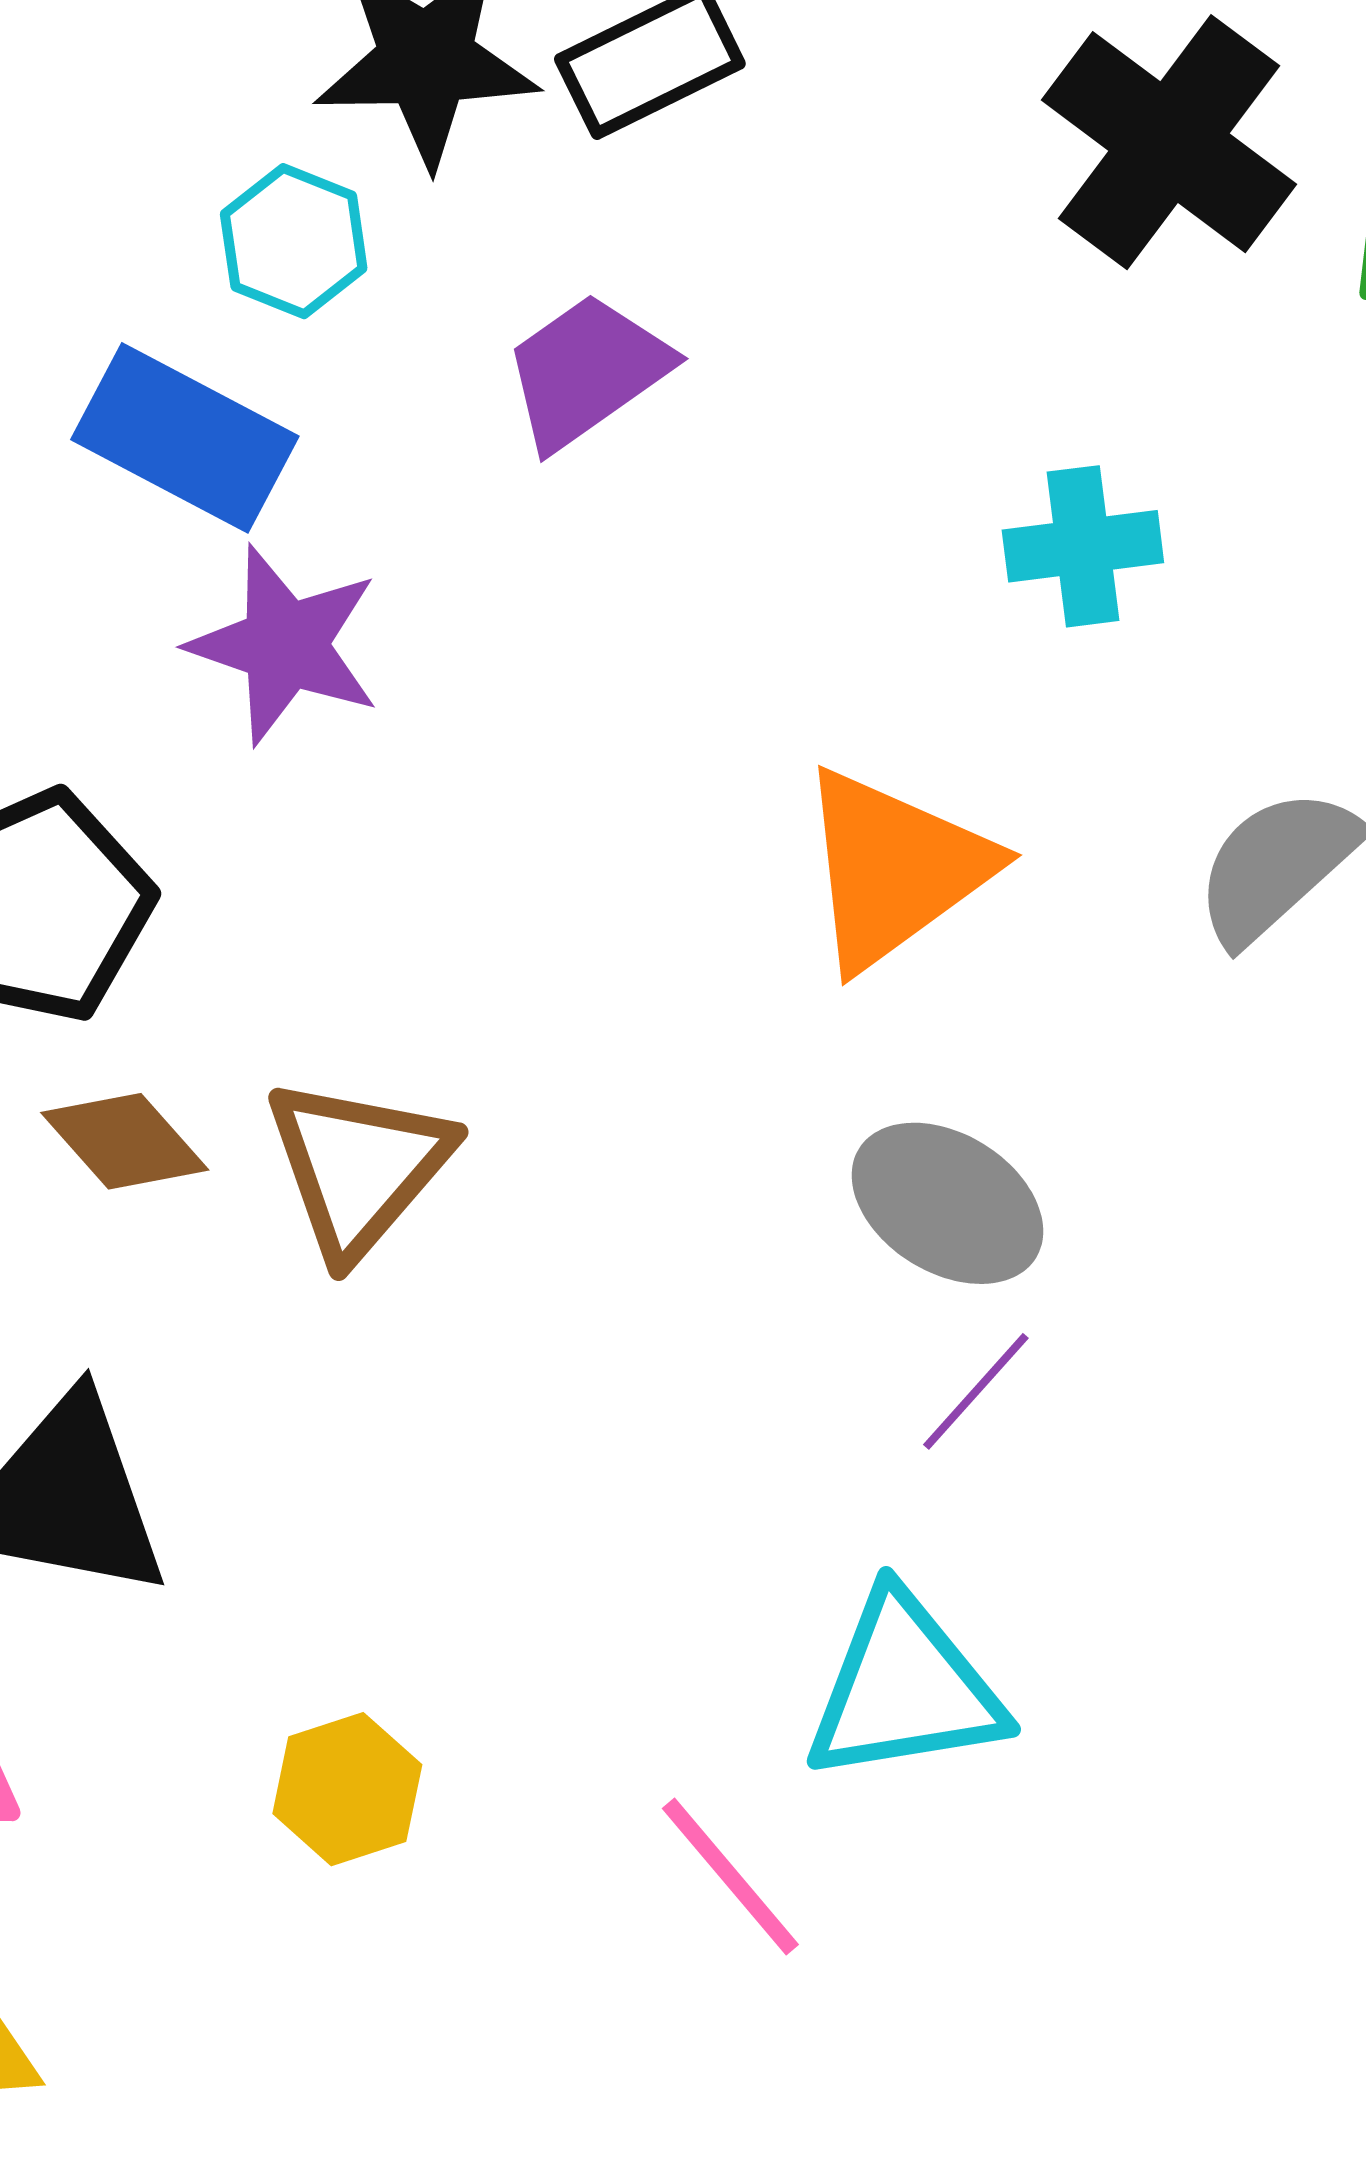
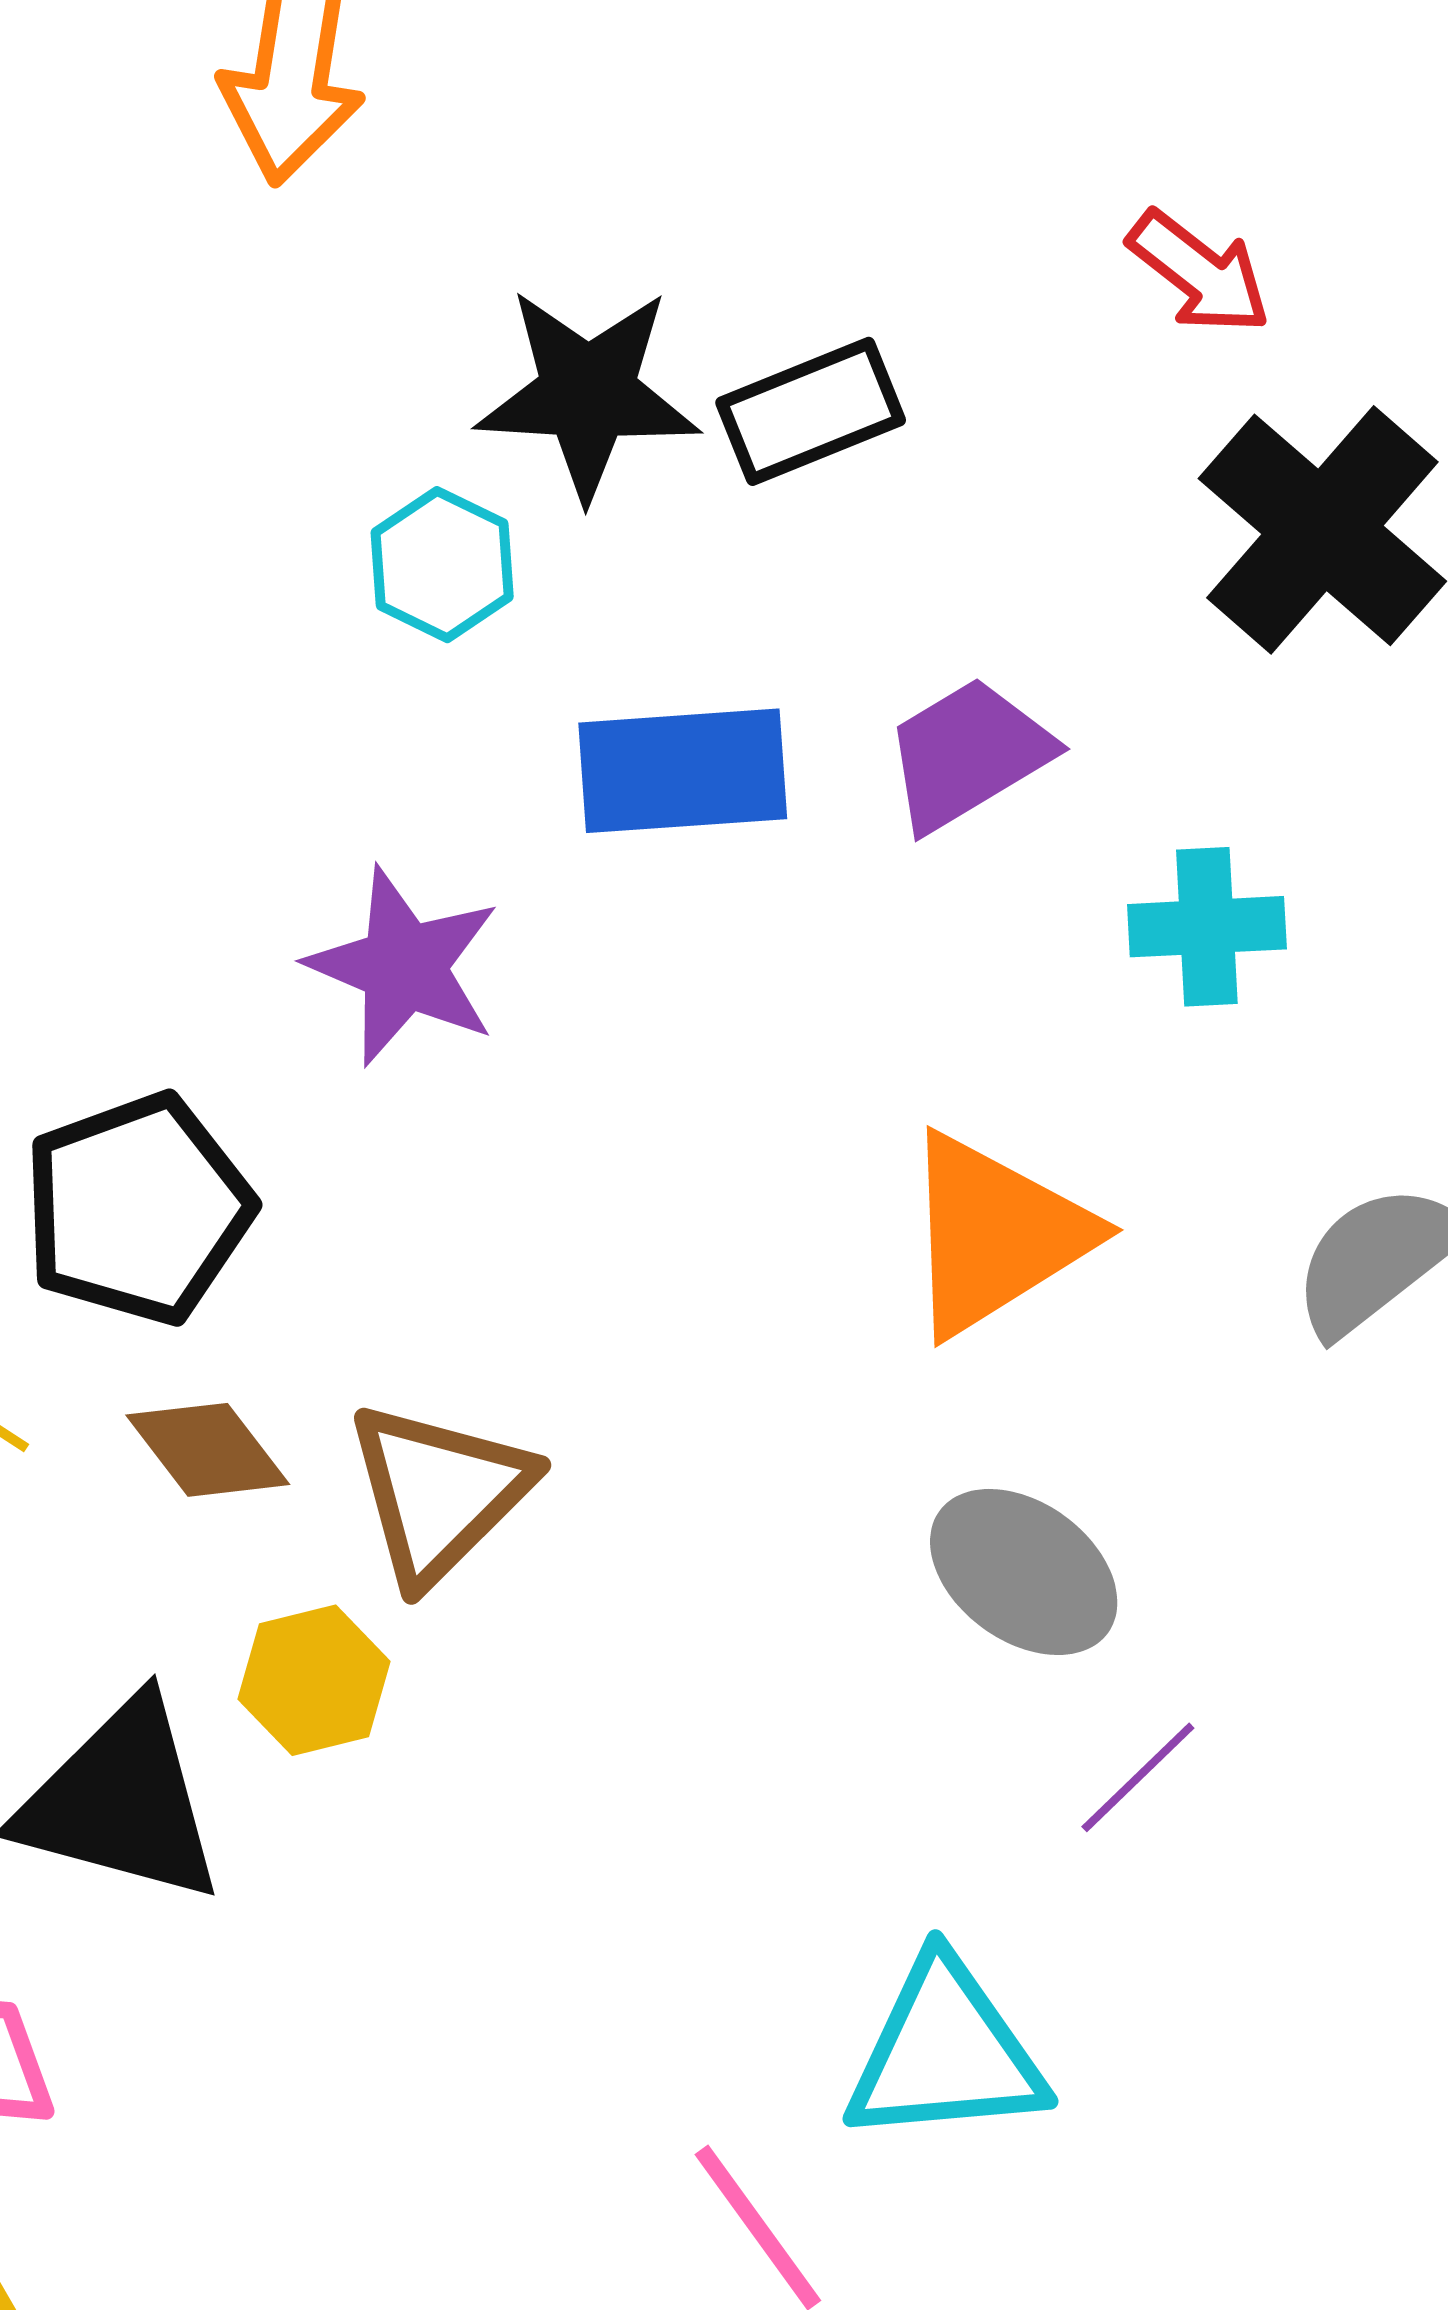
purple trapezoid: (587, 371) -> (968, 754), moved
blue rectangle: (185, 438) -> (683, 771), moved, turned -36
purple line: (976, 1391) -> (1138, 1777), moved
yellow hexagon: (347, 1789) -> (314, 1680), moved

